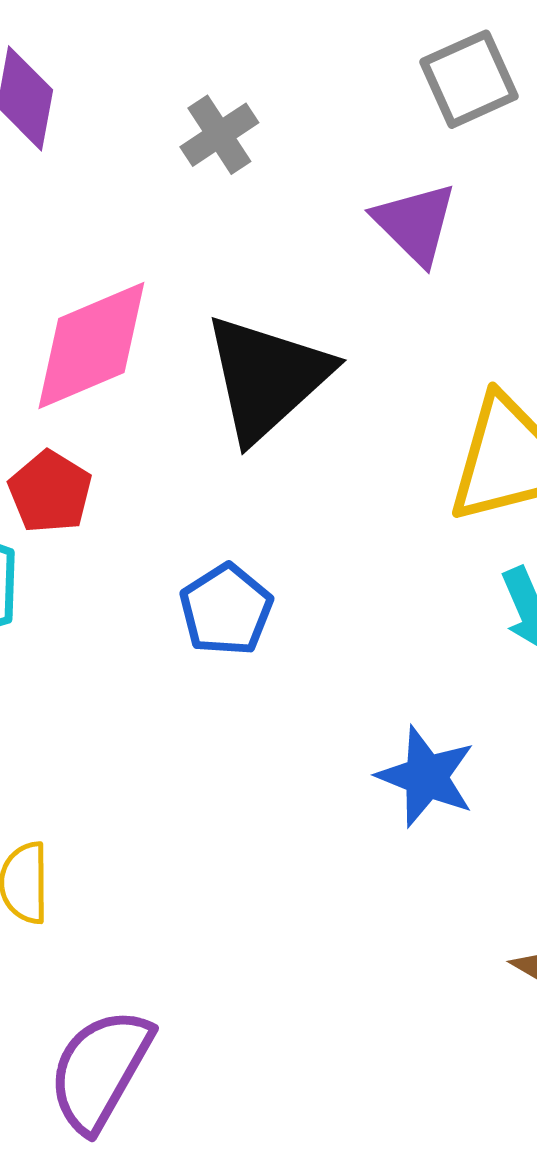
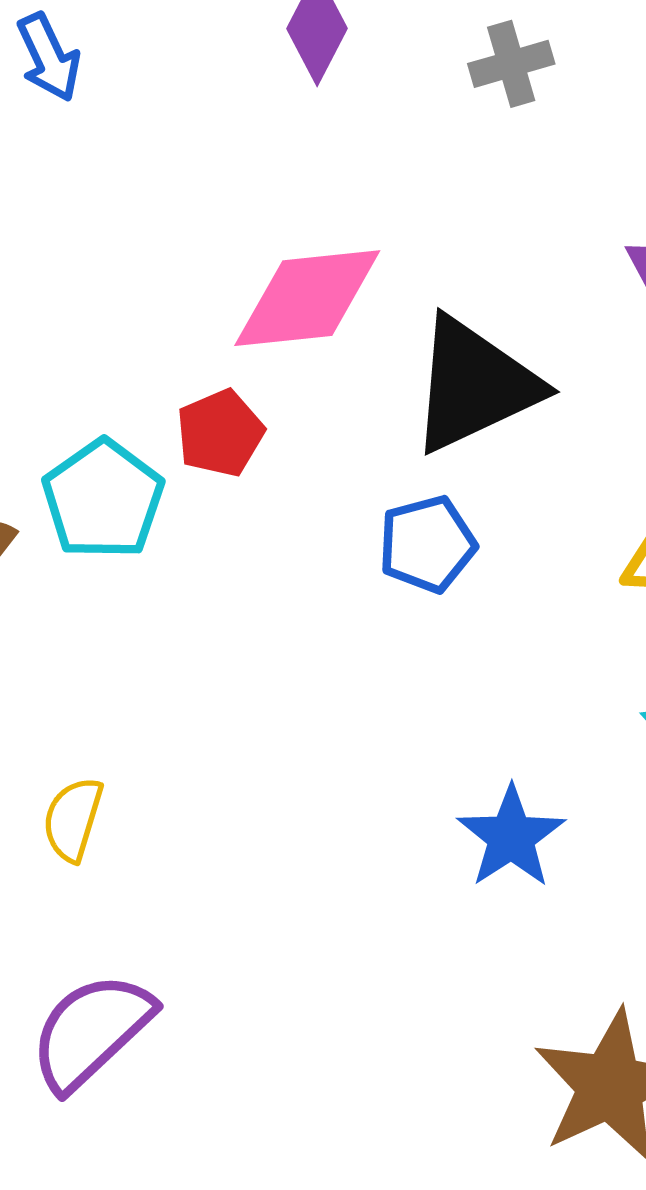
gray cross: (219, 135) -> (511, 64), moved
blue pentagon: (226, 610) -> (427, 544), moved

